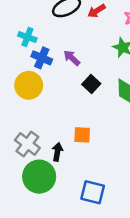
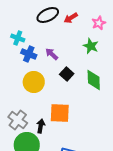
yellow circle: (29, 85) -> (34, 82), moved
orange square: (82, 135) -> (60, 113), size x1.5

